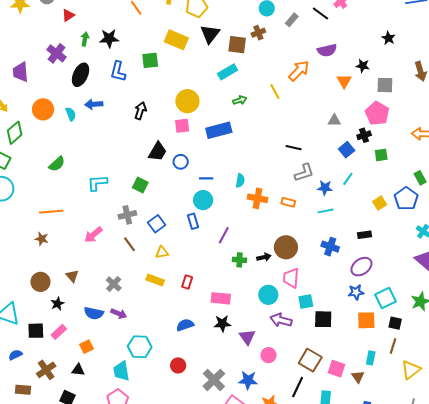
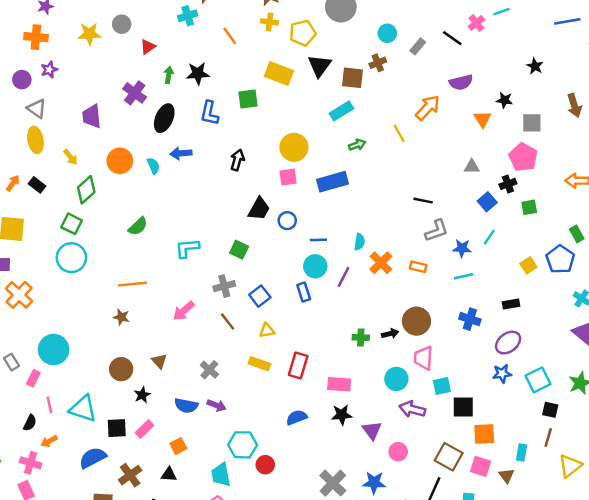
orange cross: (258, 198) -> (381, 263), turned 36
purple line: (224, 235) -> (344, 277), moved
red rectangle: (187, 282) -> (298, 365), size x1.5
orange square: (366, 320) -> (484, 434), moved
blue semicircle: (15, 355) -> (93, 458), size x1.6
red circle: (178, 365) -> (265, 465), moved

